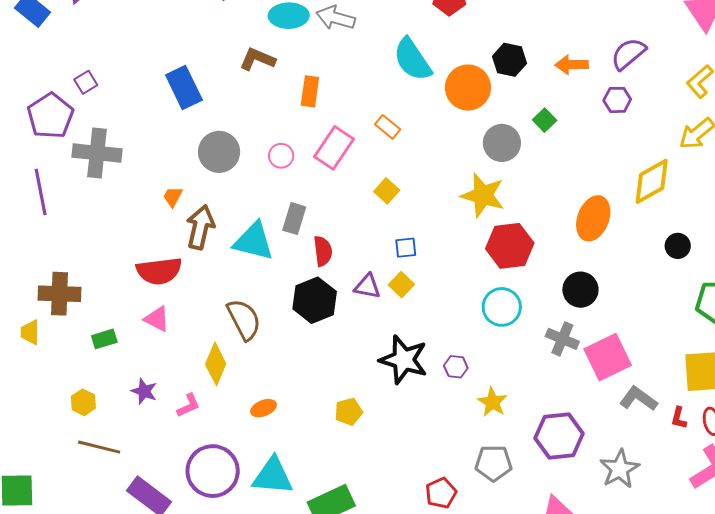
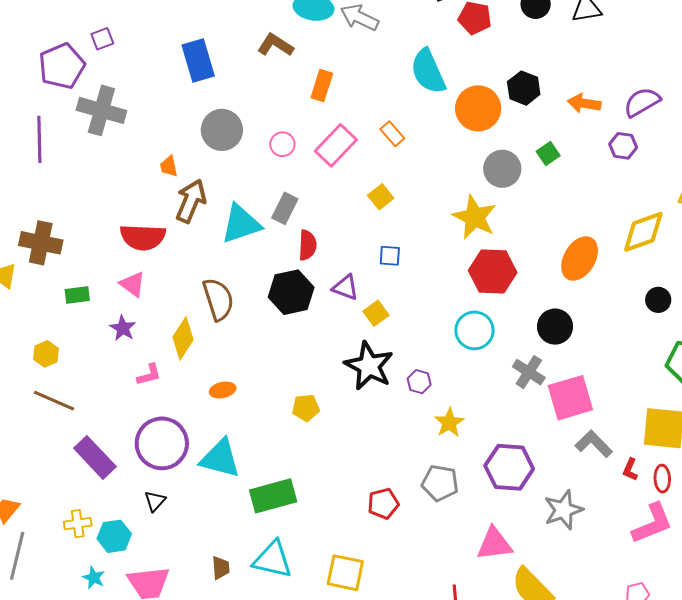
orange trapezoid: (173, 197) -> (169, 166), turned -50
cyan triangle: (254, 241) -> (241, 224), turned -42
yellow square: (401, 285) -> (376, 313), moved
purple star: (144, 391) -> (123, 328), moved

